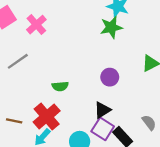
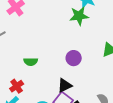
red cross: (47, 116) -> (17, 86), size x0.6

